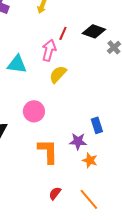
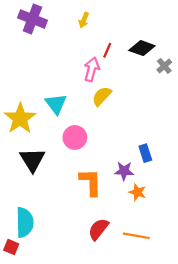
cyan triangle: (17, 64) -> (56, 104), moved, turned 45
red semicircle: (55, 193) -> (98, 229), size x1.5
orange line: (89, 199) -> (136, 236), turned -40

